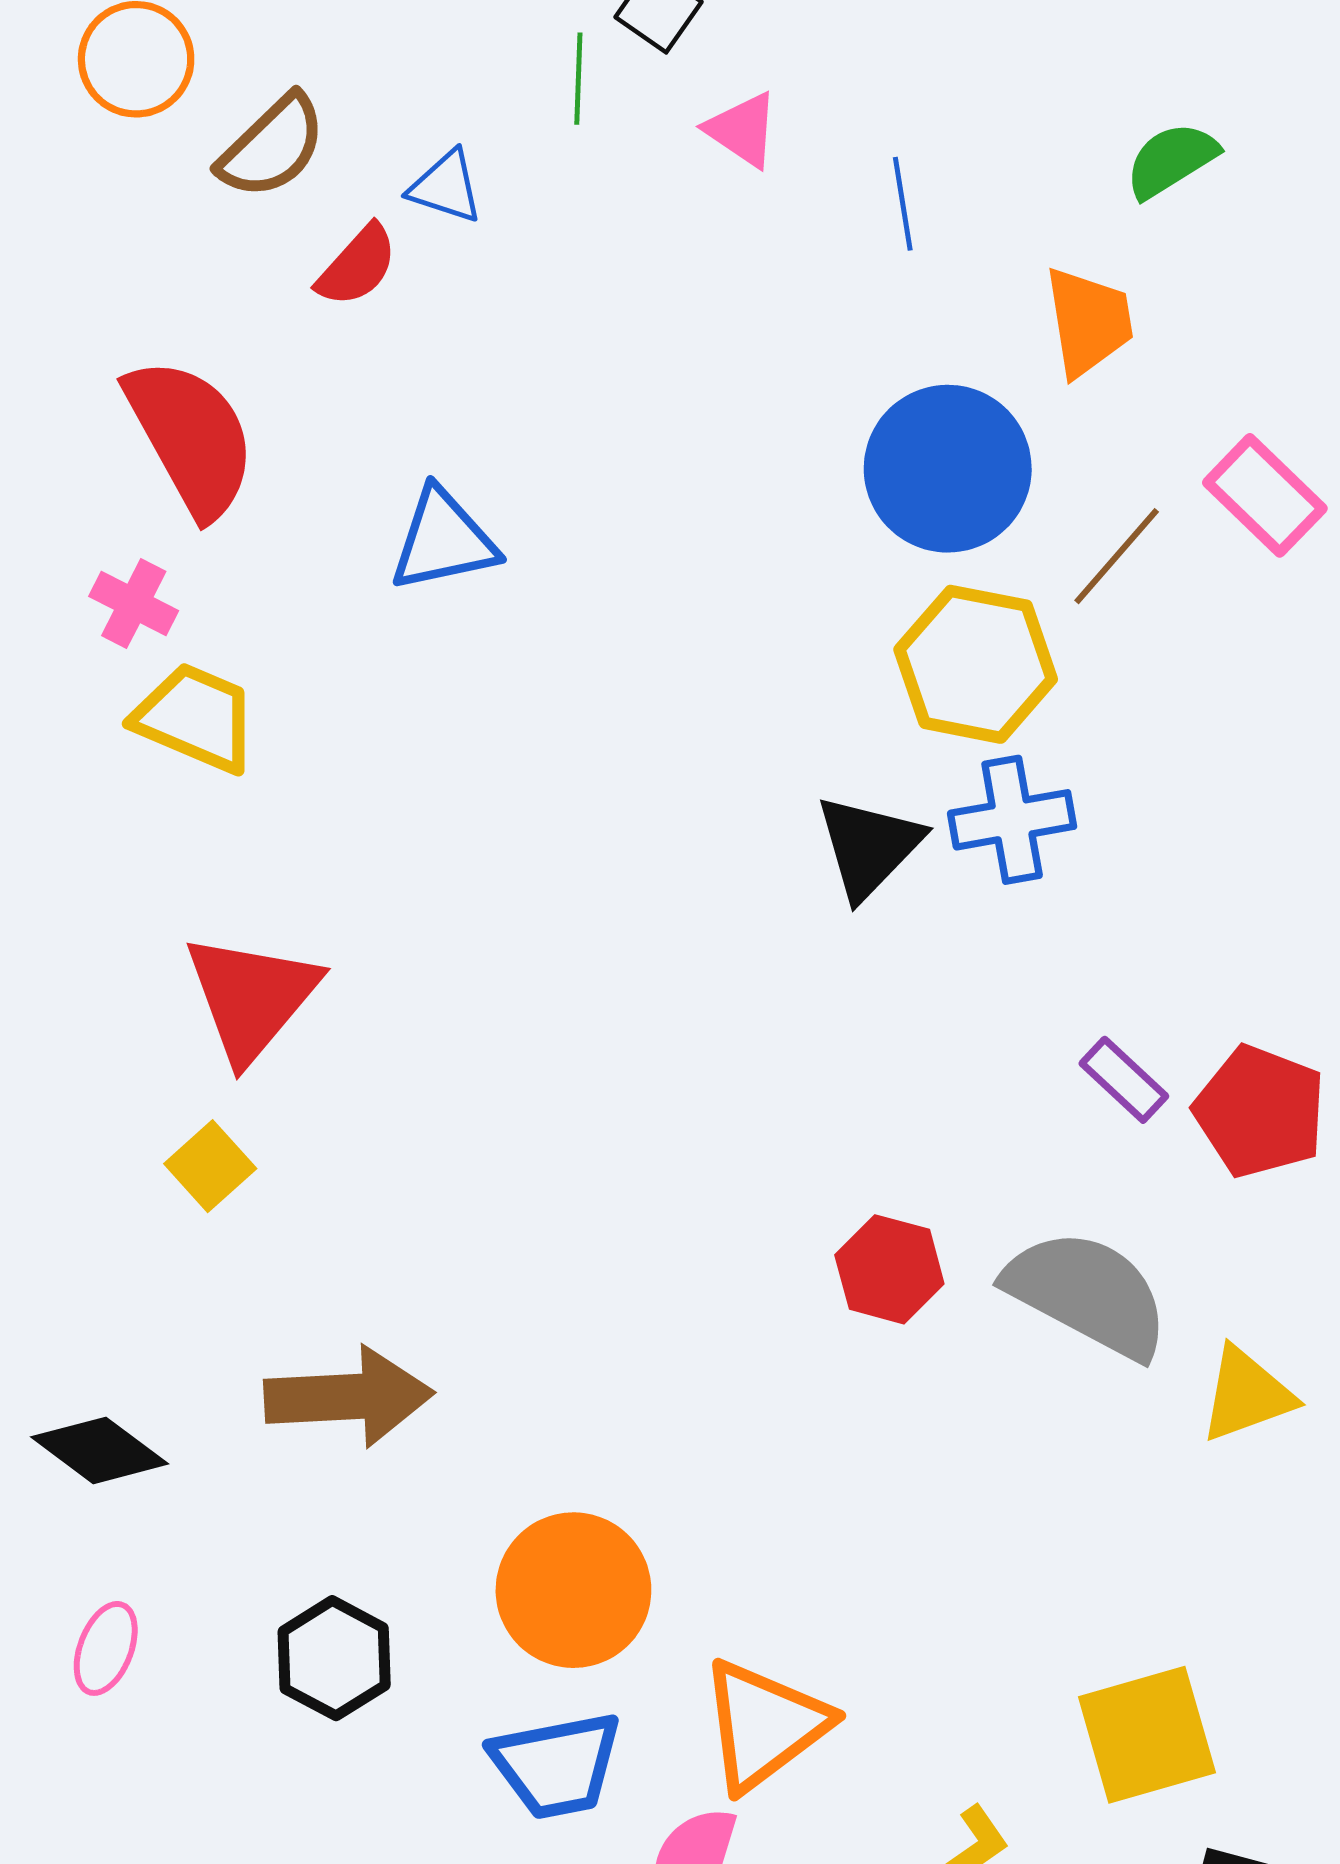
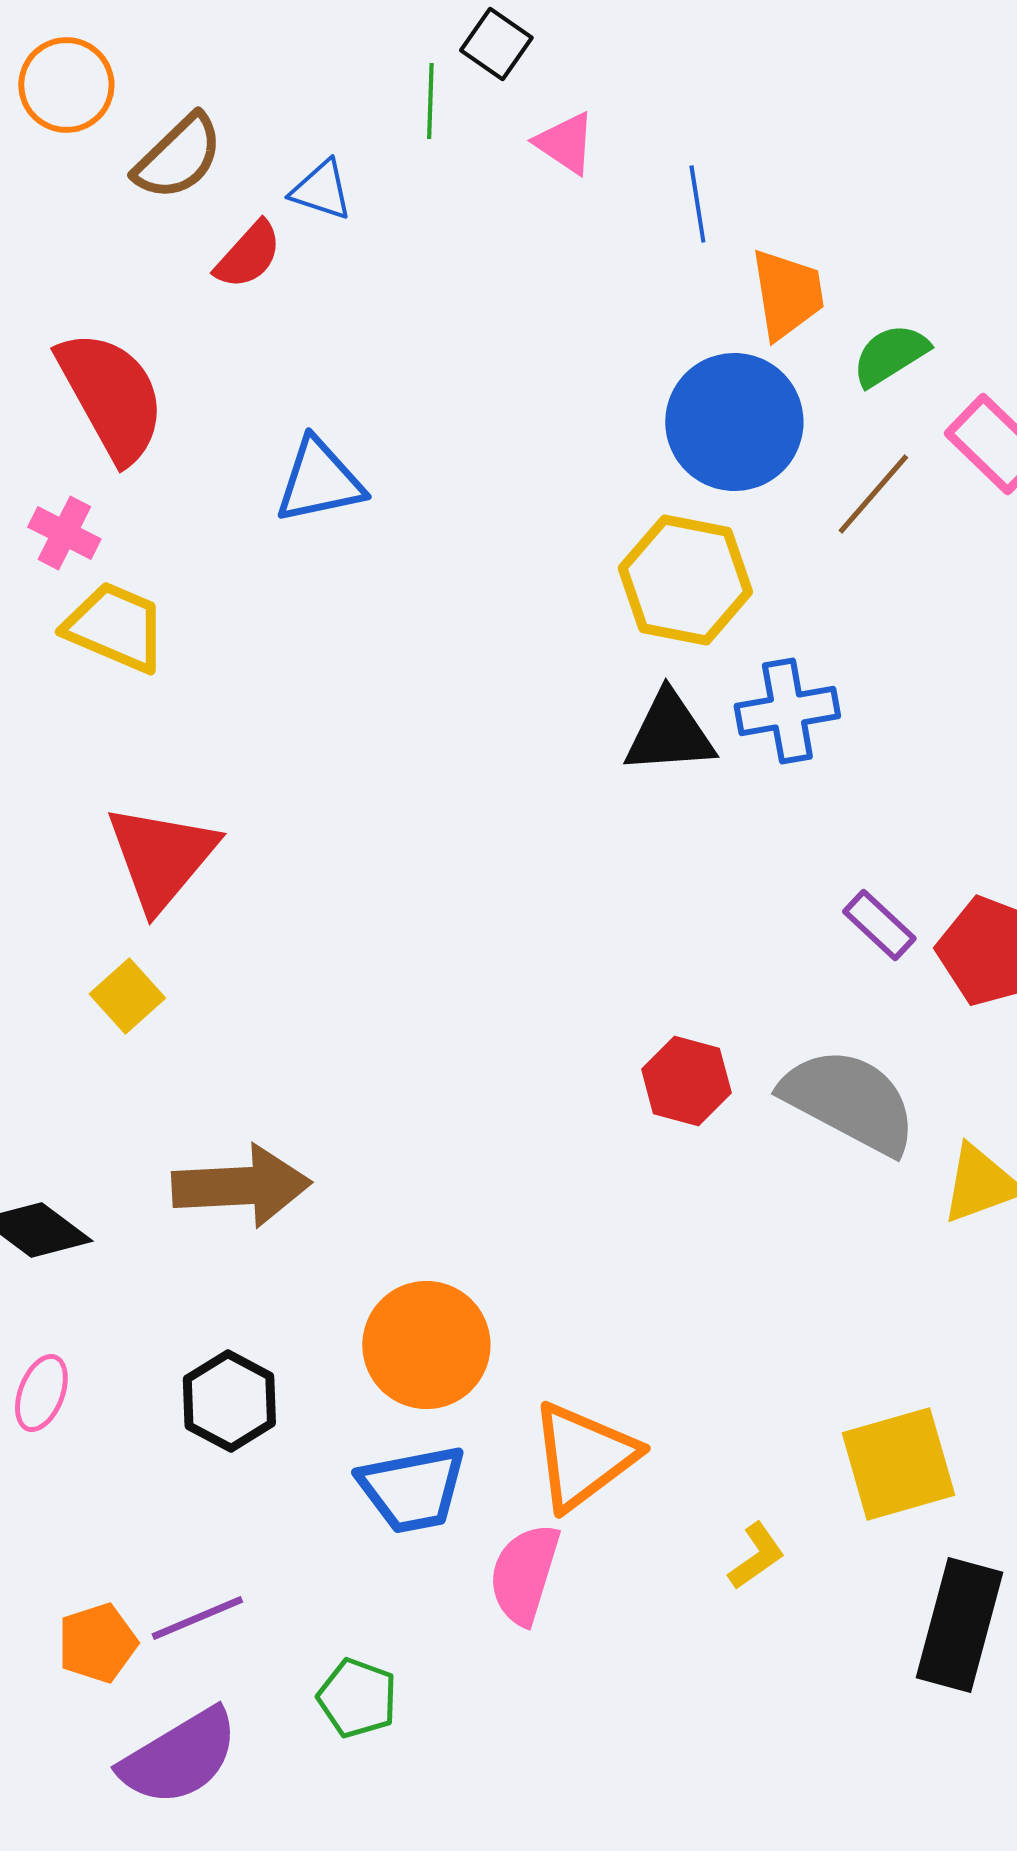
green semicircle: (1171, 160) -> (890, 355), moved
orange trapezoid: (1089, 322) -> (787, 294), moved
yellow hexagon: (976, 664) -> (685, 580), moved
black triangle: (869, 847) -> (669, 733), turned 42

